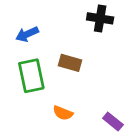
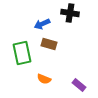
blue arrow: (27, 34) -> (42, 24), moved

